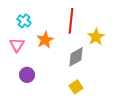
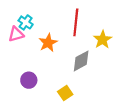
pink triangle: (17, 45) -> (16, 34), moved, turned 42
yellow square: (76, 87) -> (65, 93), moved

